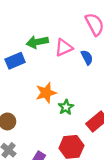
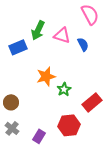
green arrow: (37, 42) -> (38, 30), turned -54
pink triangle: (64, 47) -> (62, 35), turned 42

